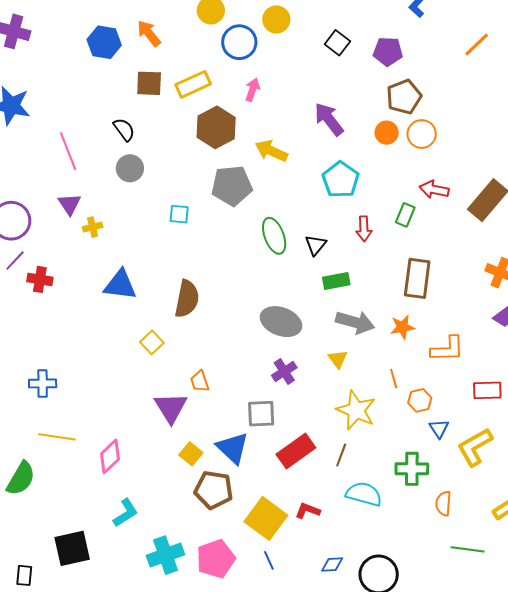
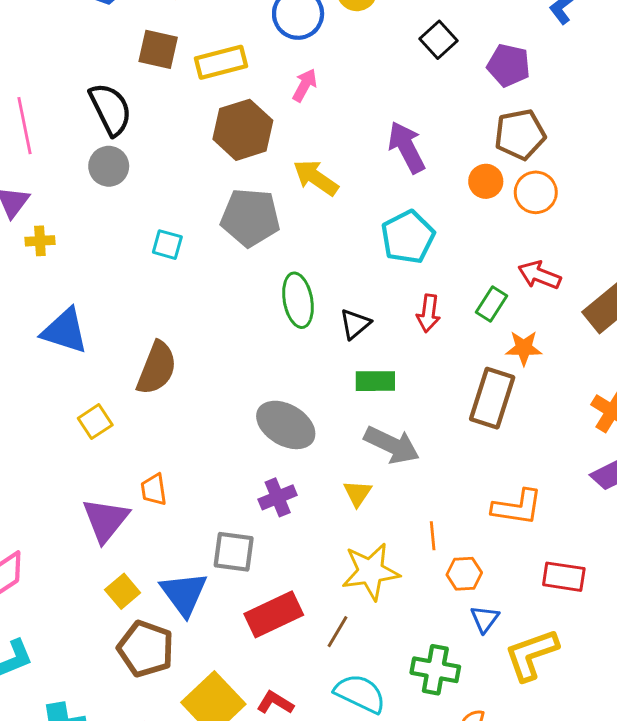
black semicircle: (124, 129) -> (110, 109), size x1.5
orange star: (402, 327) -> (524, 348), moved
yellow star: (356, 410) -> (371, 571), turned 30

